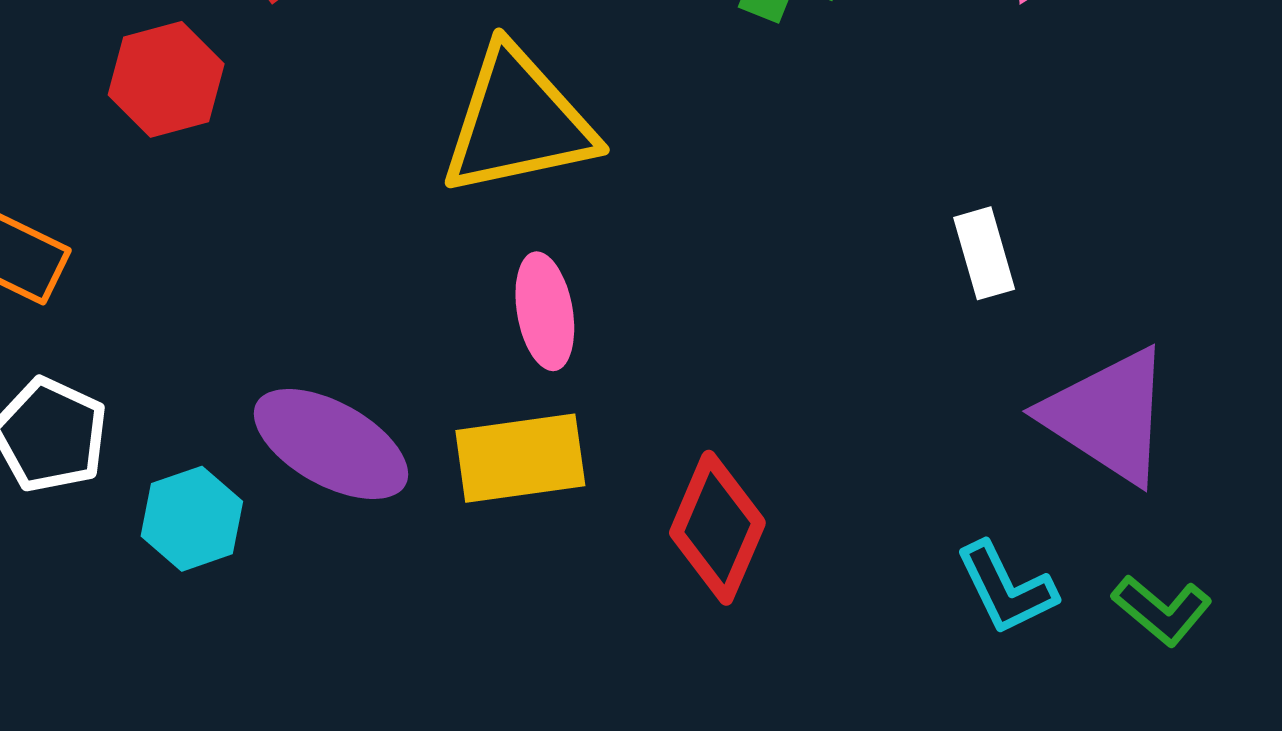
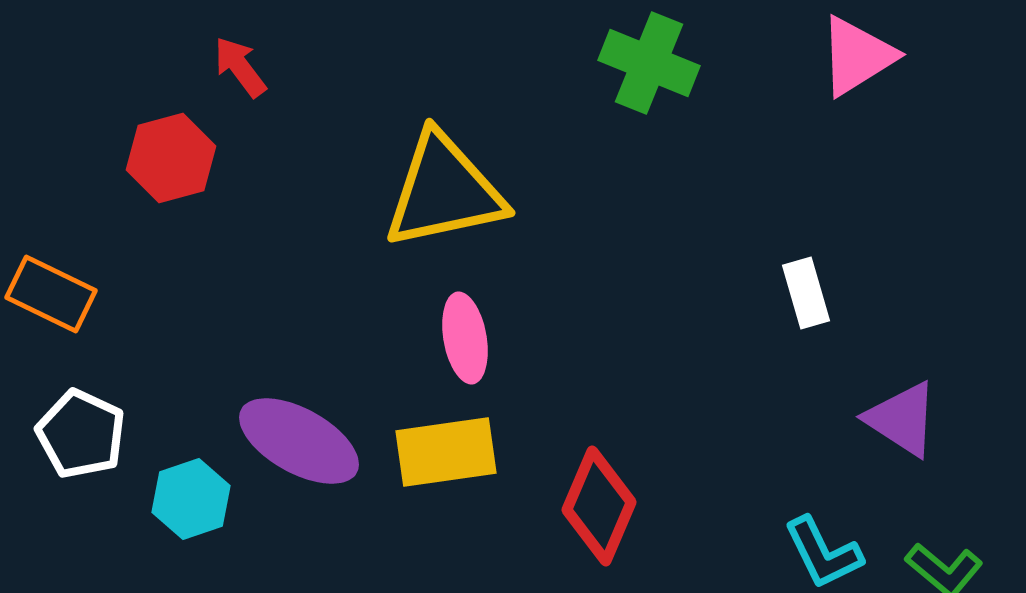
purple triangle: (1108, 416) -> (902, 419), size x0.7

